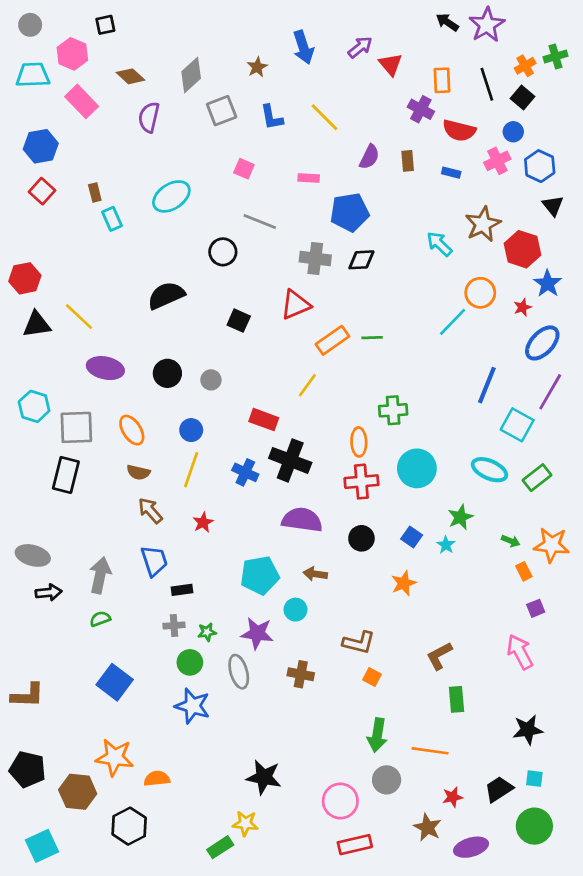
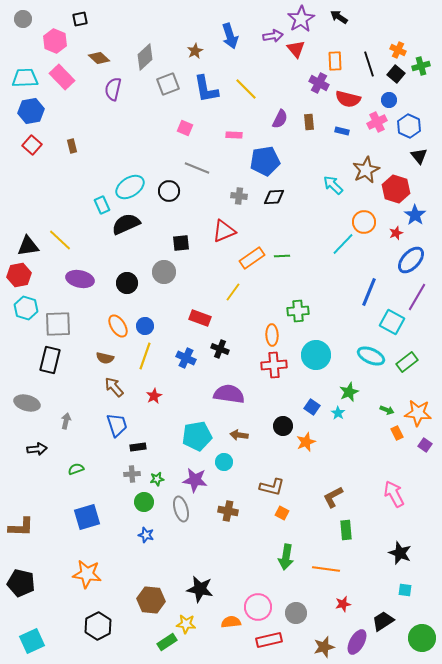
purple star: (487, 25) -> (301, 19), moved
purple arrow: (360, 47) -> (273, 36), turned 30
green cross: (556, 57) -> (421, 66), moved
orange cross: (525, 66) -> (398, 50), turned -35
cyan trapezoid: (33, 75) -> (25, 78), moved
blue L-shape: (272, 117) -> (206, 89), size x1.4
cyan ellipse: (171, 196) -> (130, 187), moved
cyan rectangle: (112, 219) -> (102, 205), moved
gray cross: (315, 258) -> (239, 196), size x0.7
red hexagon: (25, 278) -> (19, 275), moved
black square: (239, 321) -> (181, 243), turned -30
gray circle: (211, 380) -> (164, 272), moved, size x1.5
orange ellipse: (132, 430) -> (118, 326), moved
black cross: (290, 460) -> (220, 349), size x0.6
black circle: (361, 538) -> (283, 426), moved
gray ellipse: (33, 555) -> (27, 403), moved
gray arrow: (100, 575) -> (66, 421), moved, size x0.6
purple square: (536, 608) -> (425, 445), moved, turned -32
blue square: (115, 682) -> (87, 517), turned 36
blue star: (192, 706) -> (146, 535), size x0.6
black star: (528, 730) -> (400, 553), turned 30
orange semicircle: (157, 779) -> (231, 622), moved
gray circle: (387, 780) -> (296, 613), moved
black trapezoid: (499, 789) -> (383, 621), moved
brown hexagon: (78, 792) -> (151, 600), moved
green circle: (534, 826) -> (422, 638), moved
brown star: (427, 827) -> (324, 647), moved, turned 30
purple ellipse: (471, 847) -> (357, 642), turned -45

